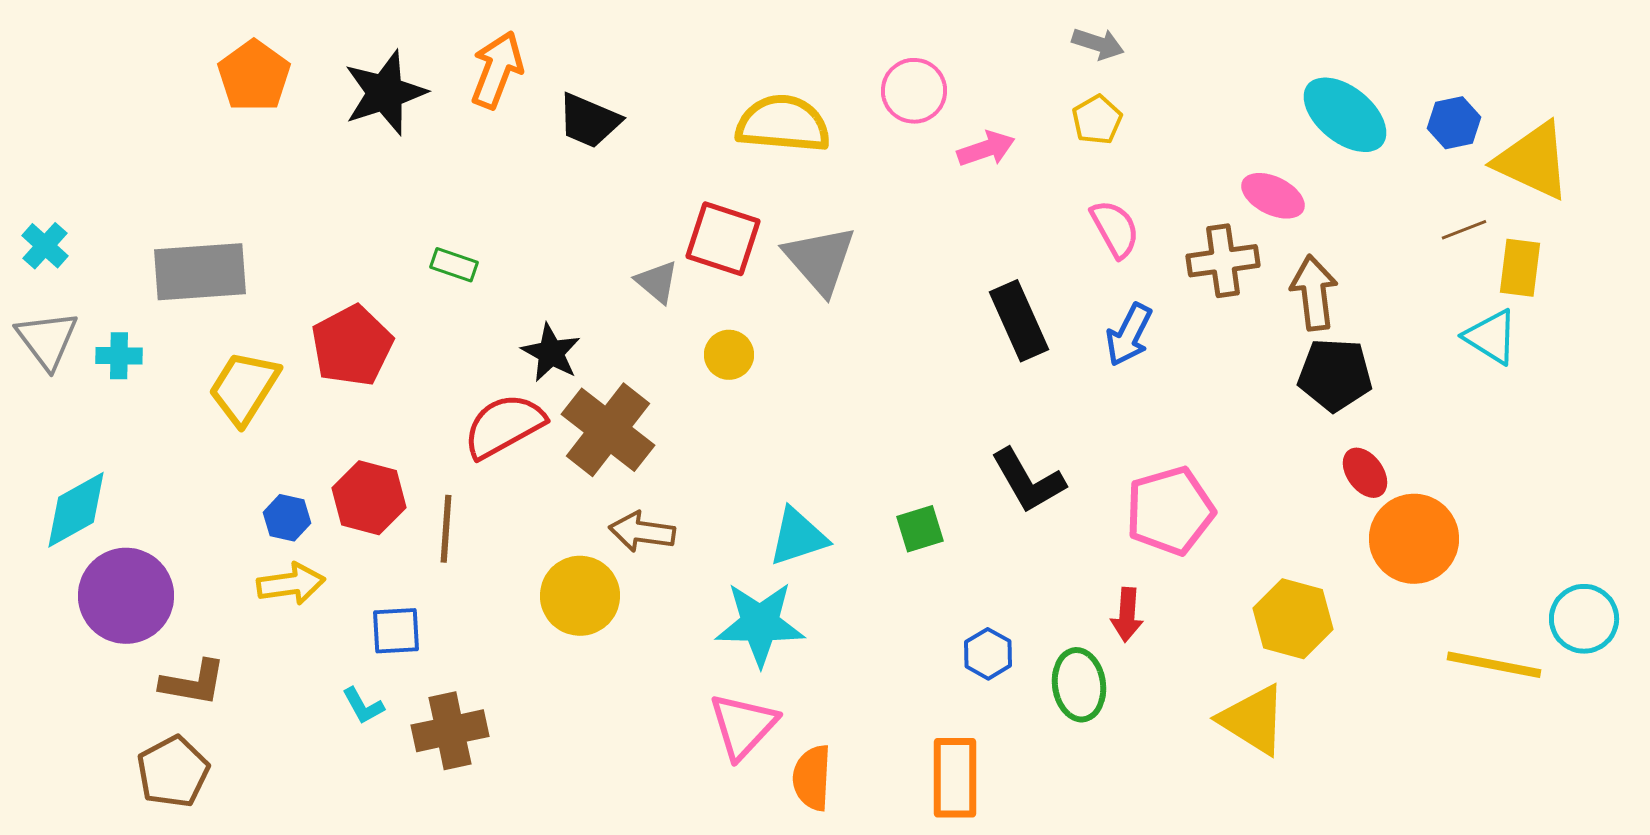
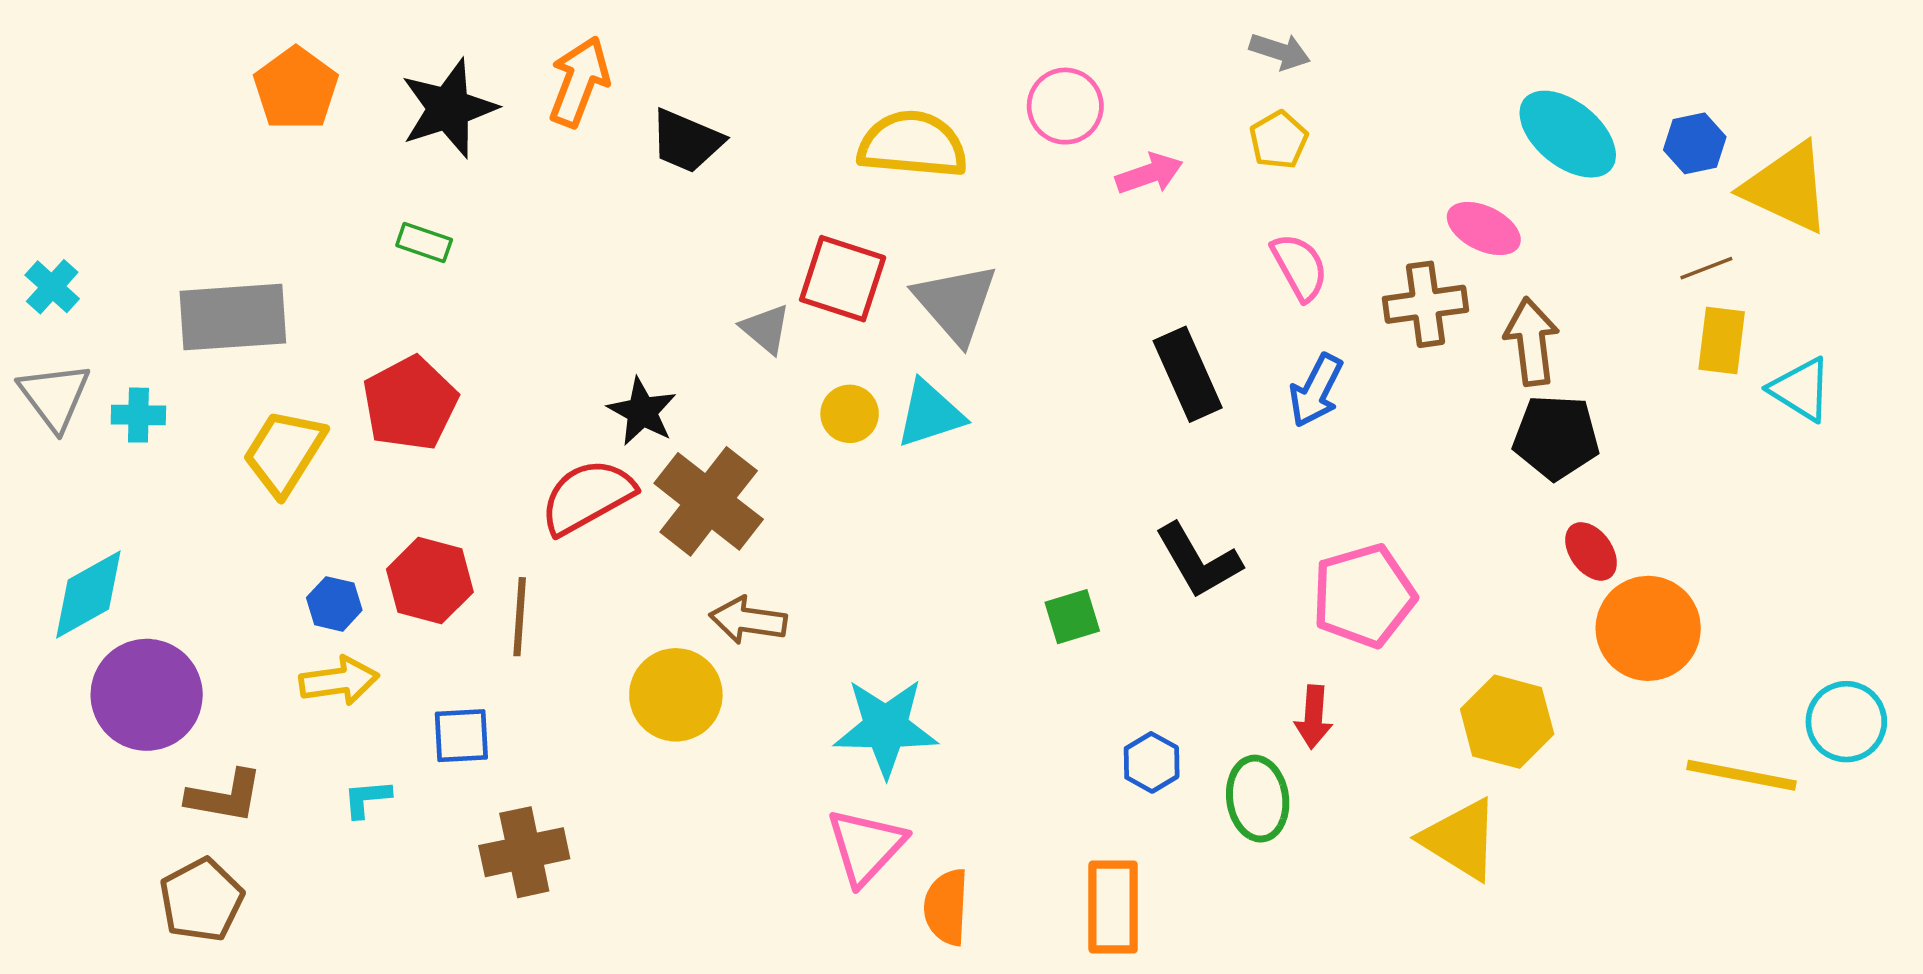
green rectangle: (454, 265) -> (424, 242), moved
yellow rectangle: (1520, 268) -> (1722, 340), moved
cyan triangle: (1491, 337) -> (1801, 389), moved
cyan triangle: (798, 537) -> (930, 414), moved
cyan L-shape: (363, 706) -> (367, 799), moved, turned 114

